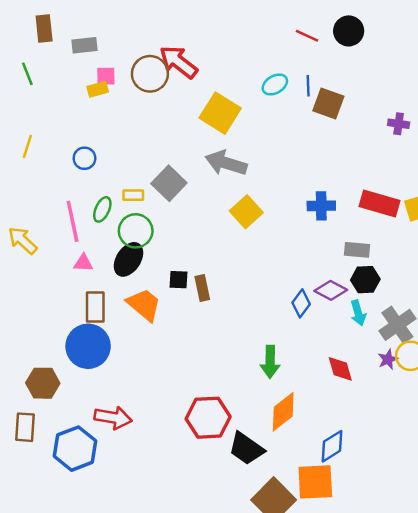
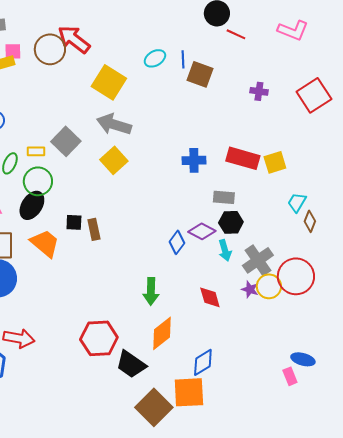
red line: (307, 36) -> (236, 34), moved
yellow square: (246, 212) -> (114, 160), moved
purple star: (388, 359) -> (250, 289), turned -30

